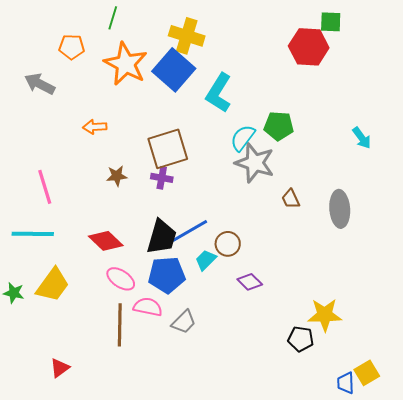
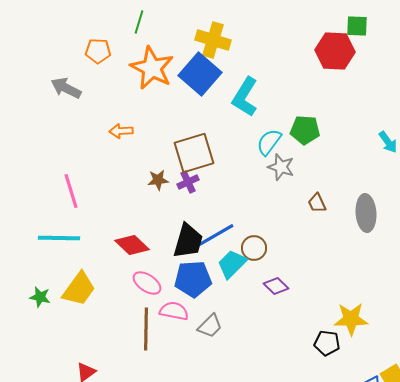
gray star: (255, 163) -> (281, 167), size x0.7
brown star: (117, 176) -> (158, 180), moved
purple cross: (162, 178) -> (188, 182), turned -35
cyan trapezoid: (206, 260) -> (232, 264), size x1.4

